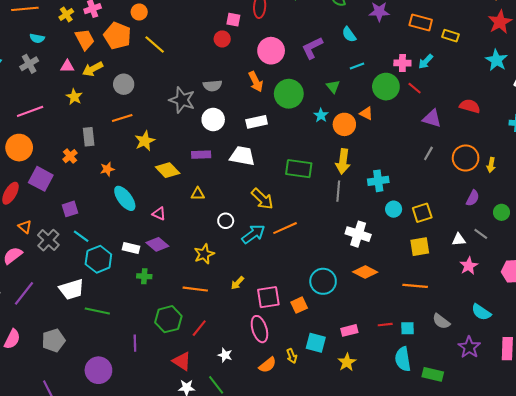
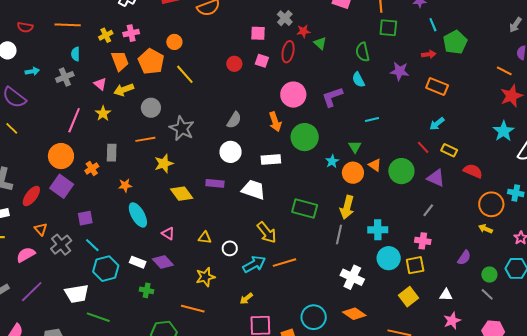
cyan semicircle: (349, 34) -> (358, 80), moved
yellow rectangle: (451, 36) -> (449, 150), moved
cyan semicircle: (37, 38) -> (75, 54), turned 72
red circle: (222, 39) -> (234, 64), moved
pink cross: (402, 63) -> (423, 241), moved
pink triangle: (67, 66) -> (100, 84), turned 32
gray semicircle: (212, 86) -> (234, 120), turned -60
green triangle: (333, 87) -> (355, 147), moved
green circle: (386, 87) -> (401, 171), moved
gray star: (182, 100) -> (182, 128), moved
pink line: (30, 111) -> (74, 120), moved, turned -55
orange circle: (19, 148) -> (61, 156), moved
orange circle: (466, 158) -> (491, 204), moved
yellow arrow: (491, 165) -> (486, 229), turned 96
yellow triangle: (198, 194) -> (205, 238), moved
cyan circle: (394, 209) -> (389, 258), size x1.5
gray line: (481, 234) -> (487, 294), moved
yellow square: (420, 247) -> (408, 297), turned -36
yellow arrow: (237, 283) -> (246, 299), moved

